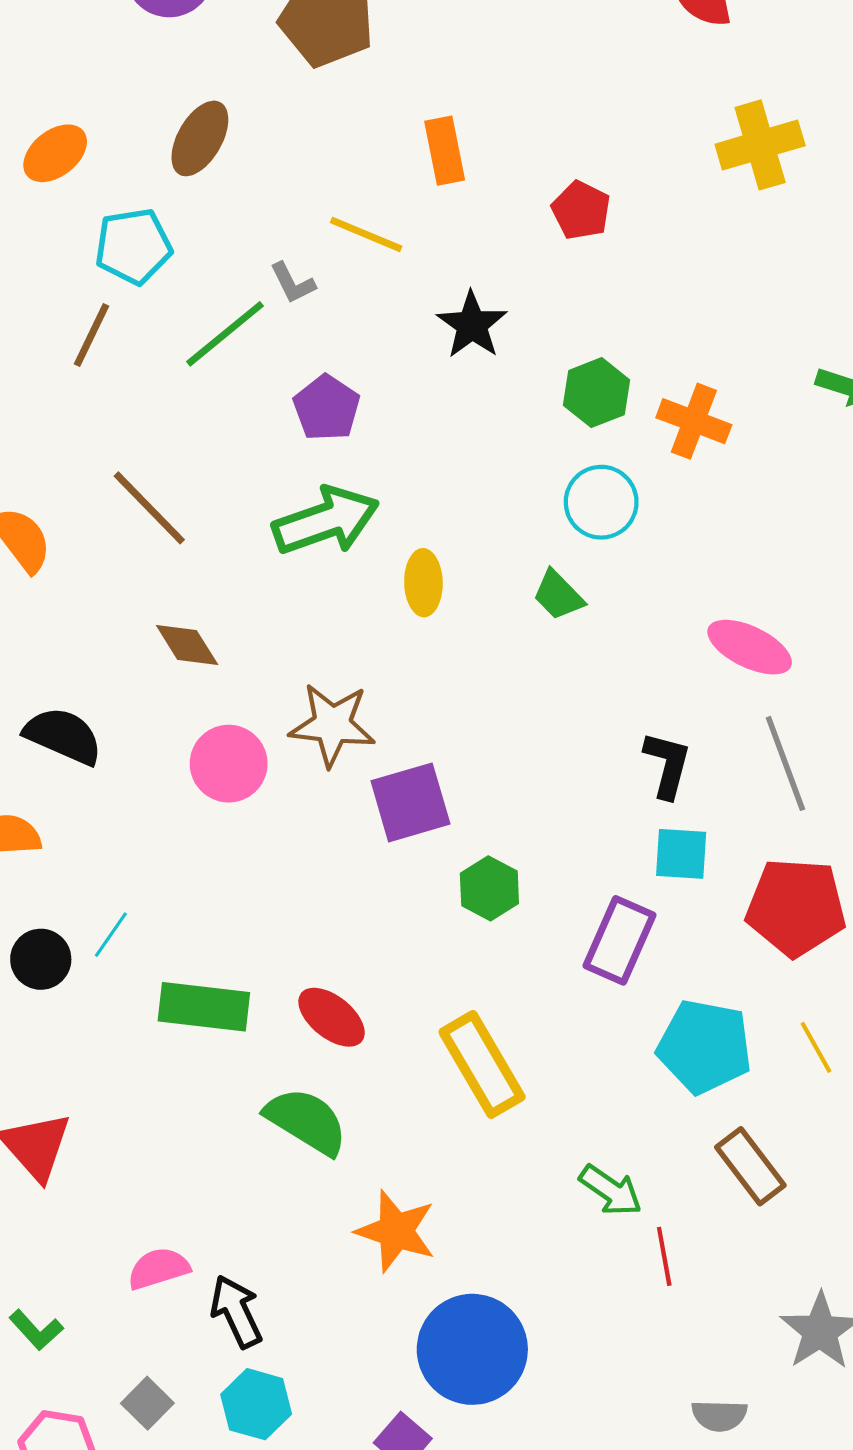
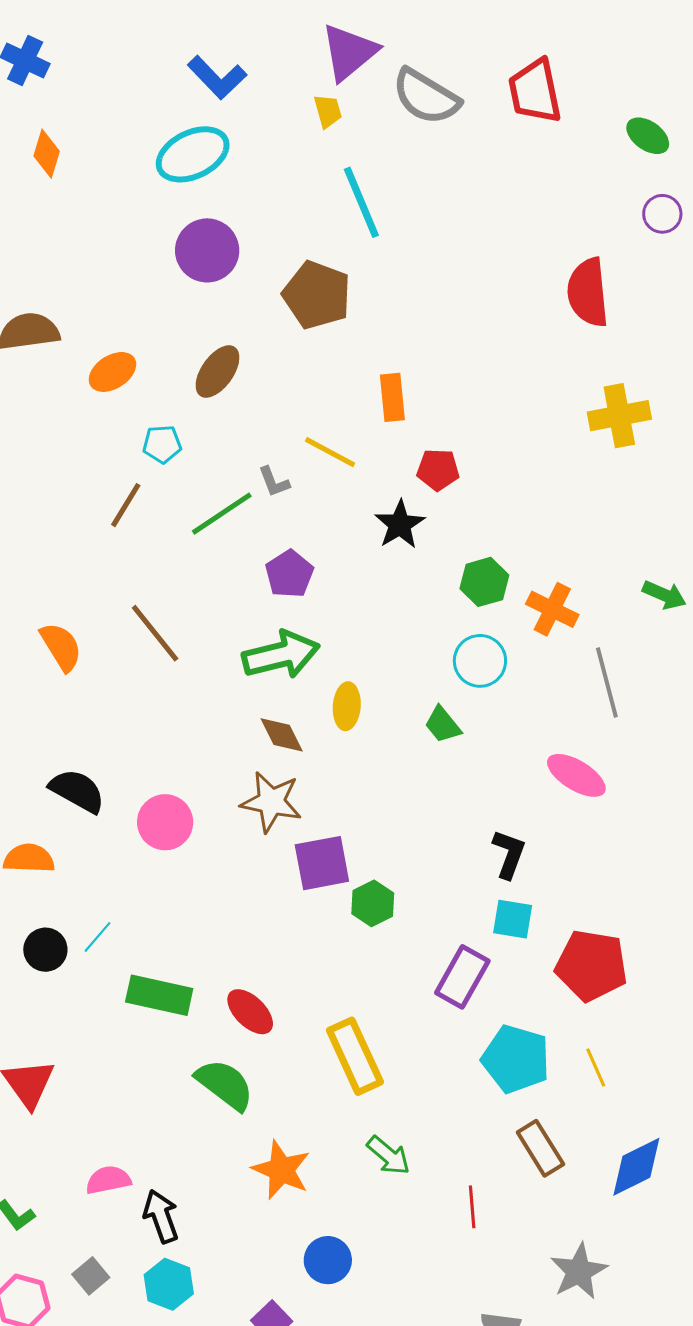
red pentagon: (581, 210) -> (438, 470), moved, turned -30
cyan pentagon: (133, 246) -> (162, 444), size x0.7
brown diamond: (187, 645) -> (282, 735), moved
gray line: (785, 763) -> (607, 683), moved
pink circle: (229, 764) -> (165, 822), moved
green hexagon: (489, 888) -> (373, 903), moved
green arrow: (611, 1190) -> (388, 1155), moved
blue circle: (472, 1349) -> (328, 1260), size x0.6

